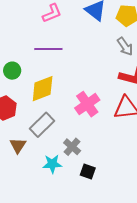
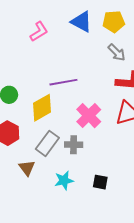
purple line: (48, 49) -> (63, 82), moved
gray cross: (72, 147) -> (74, 145), moved, turned -30

